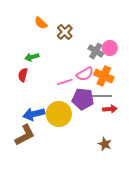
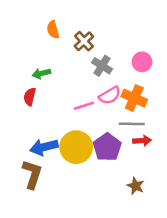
orange semicircle: (41, 23) -> (53, 30), turned 32
gray cross: (96, 51) -> (102, 66), moved
purple pentagon: (83, 99) -> (107, 147), moved, turned 30
brown L-shape: (25, 135) -> (32, 174), turned -45

